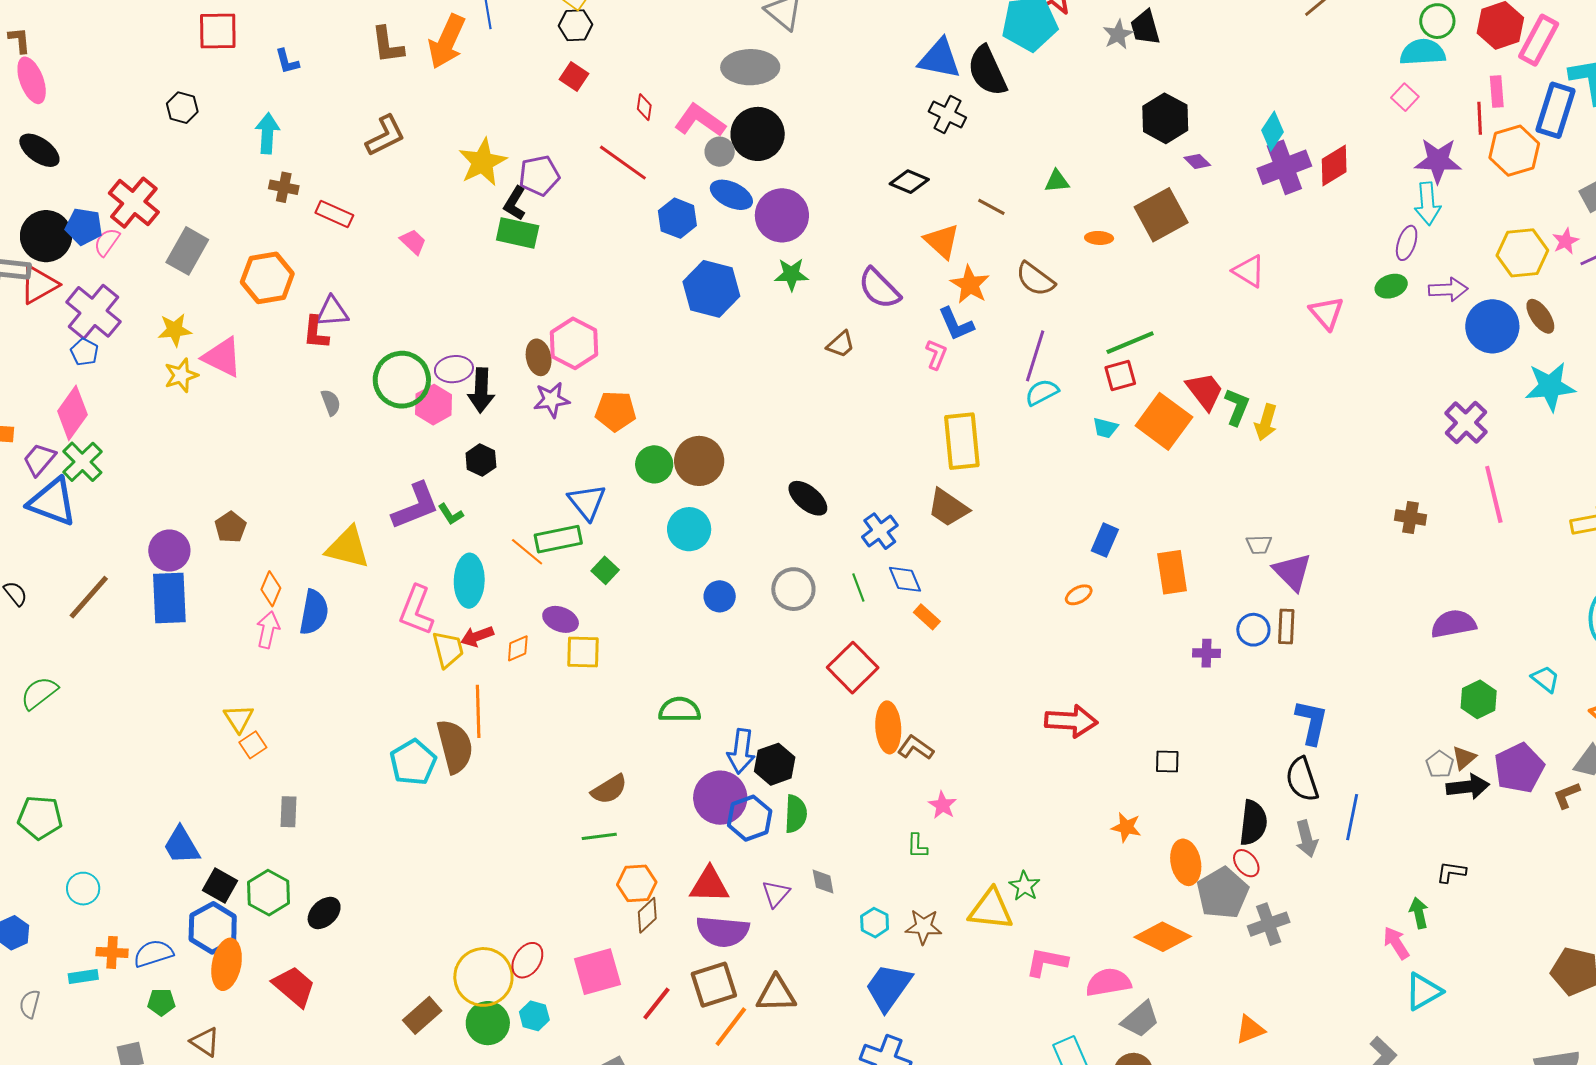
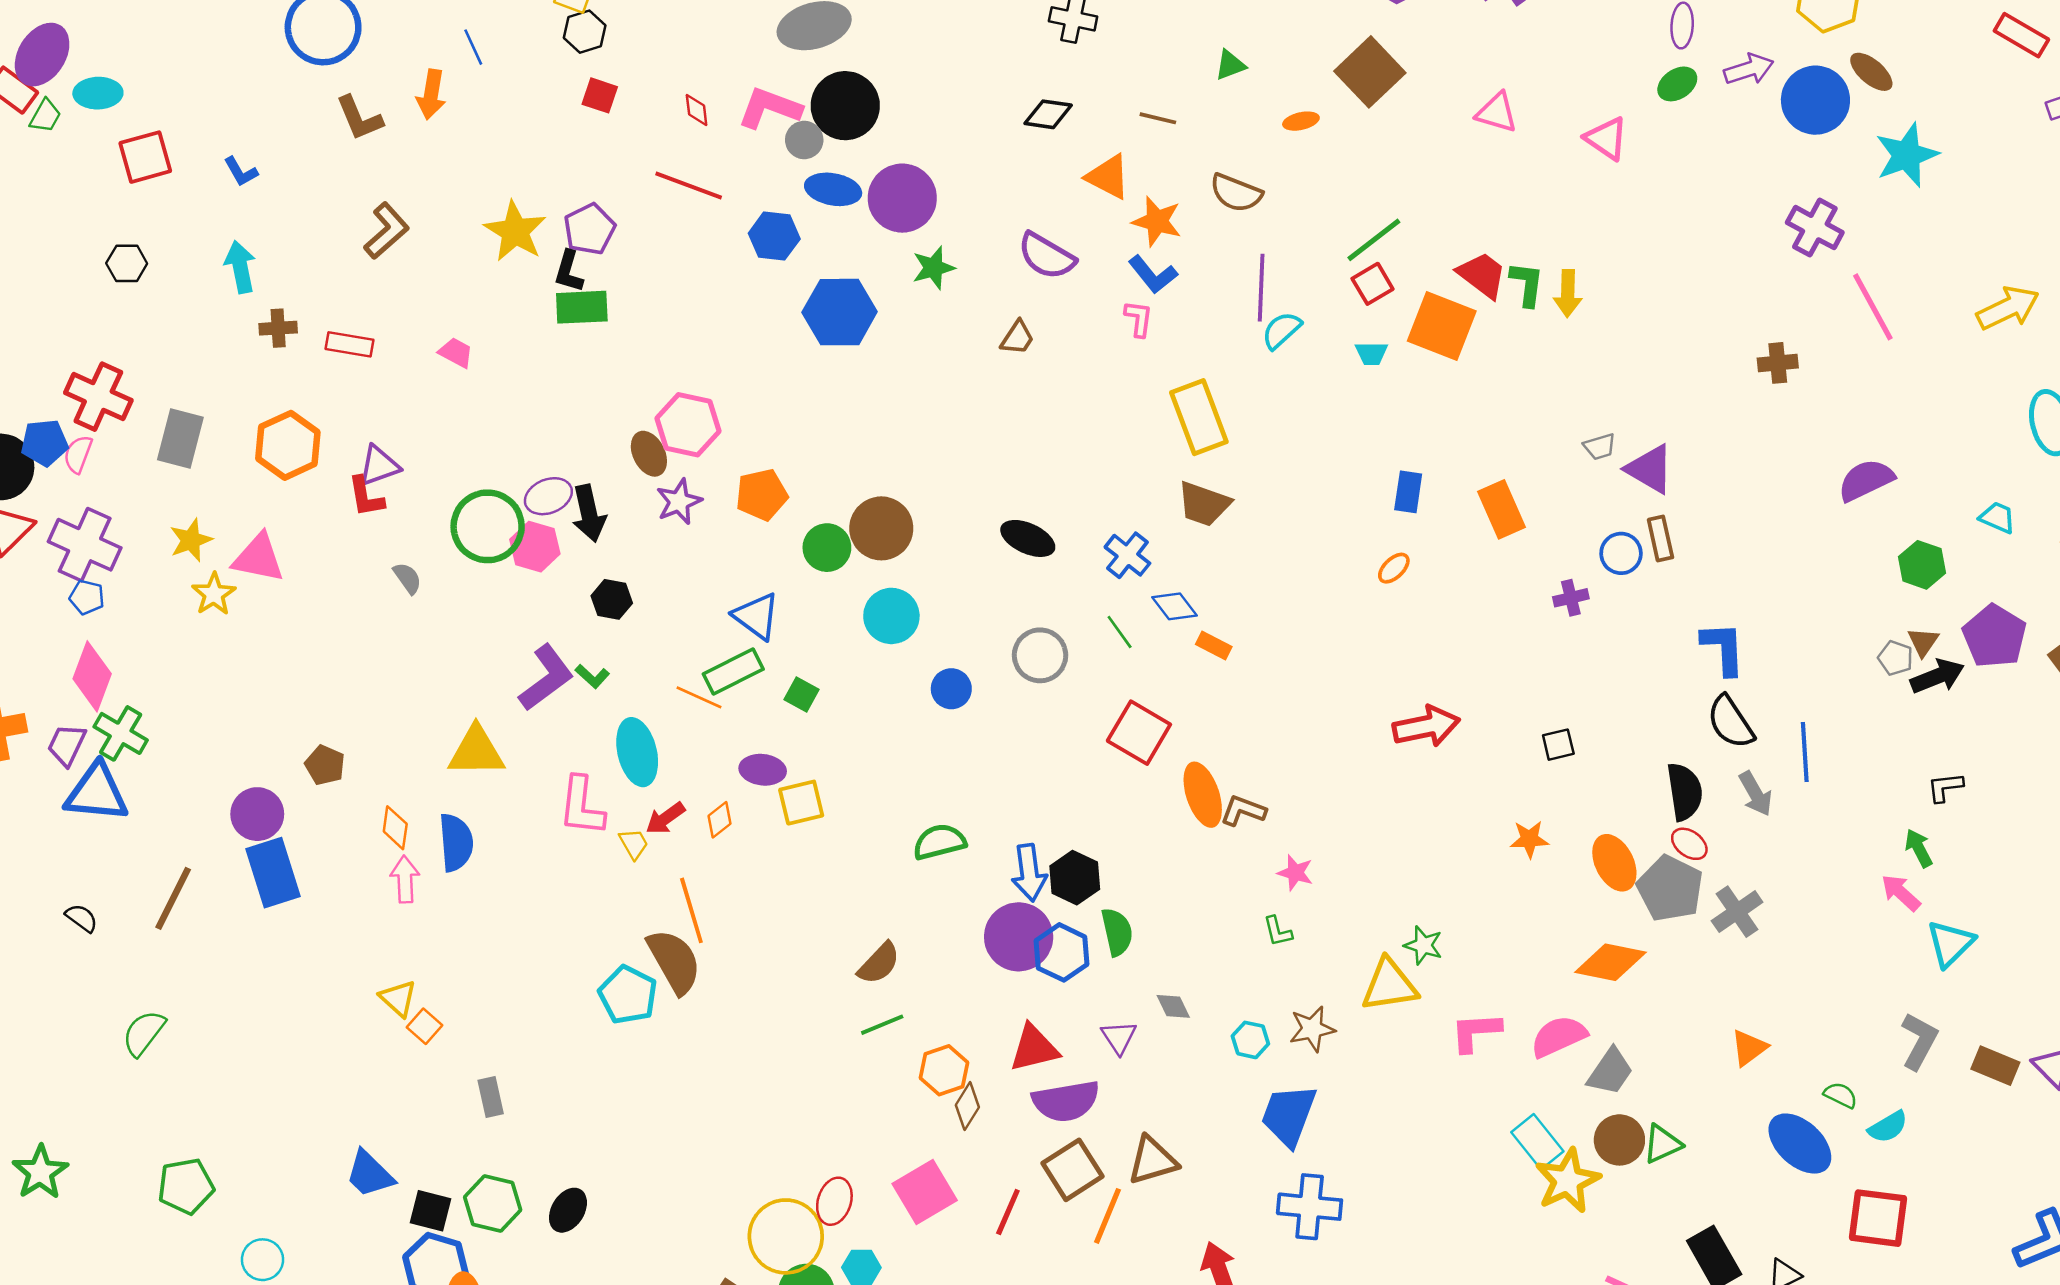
orange arrow: (447, 42) -> (431, 94), size x0.7
yellow trapezoid: (448, 649) -> (634, 844), size x0.7

